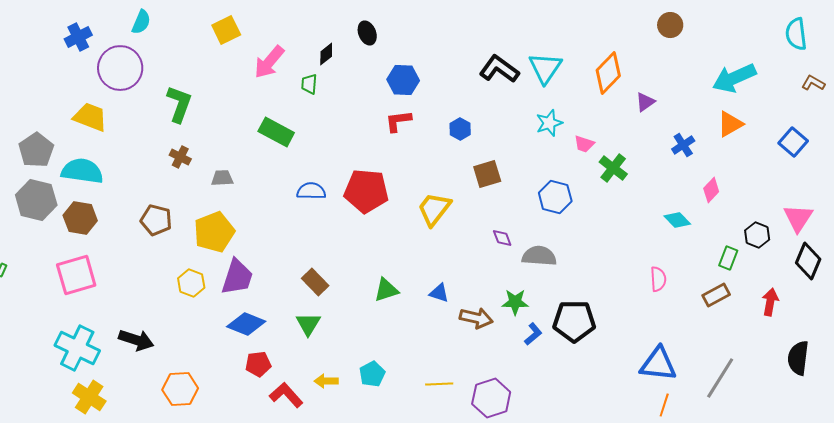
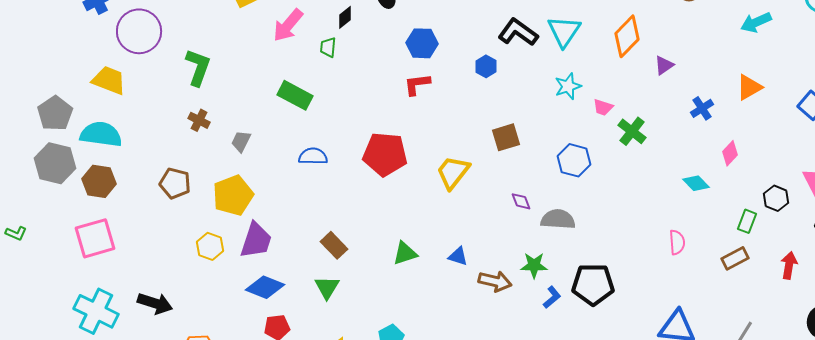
cyan arrow: (734, 78) -> (756, 22), moved, size x0.7
blue hexagon: (460, 129) -> (486, 66), moved
gray trapezoid: (222, 178) -> (241, 141), turned -60
blue semicircle: (311, 191) -> (313, 156), moved

